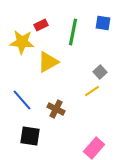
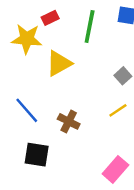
yellow line: (92, 91) -> (118, 110), moved

